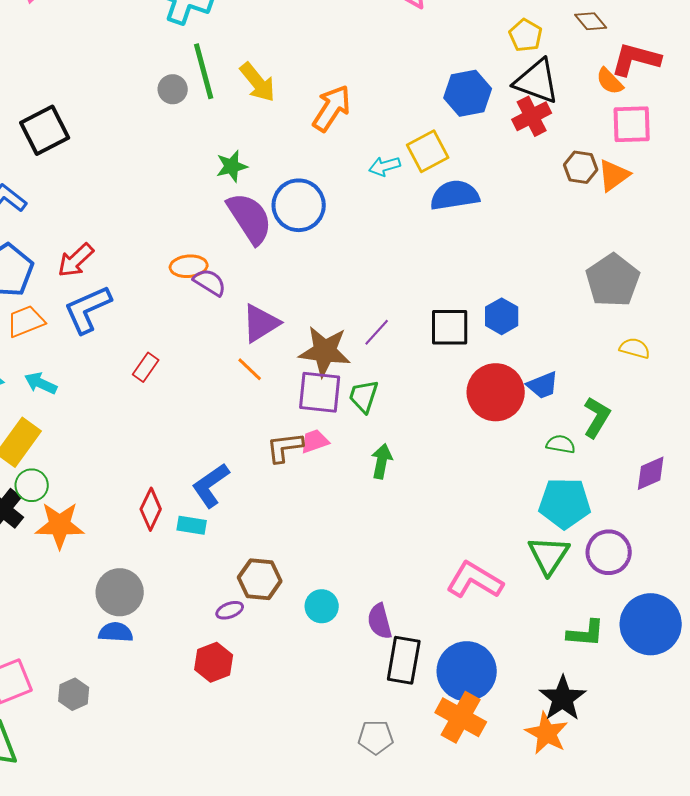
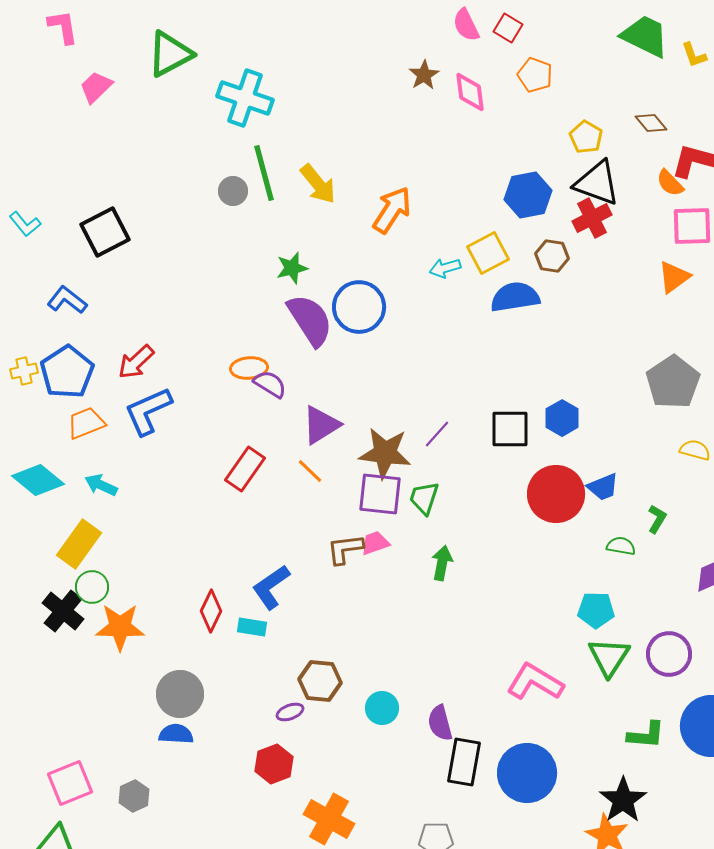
brown hexagon: (581, 167) -> (552, 256), moved
red rectangle: (146, 367) -> (245, 469), moved, size x1.5
green L-shape: (597, 417) -> (657, 519), size x0.7
cyan pentagon: (565, 503) -> (596, 610), moved, size x0.7
orange cross: (461, 717) -> (329, 819), moved

